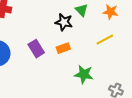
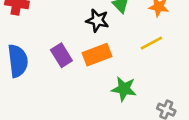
orange rectangle: (63, 48) -> (97, 55), size x1.5

